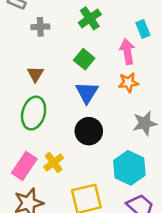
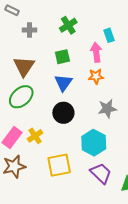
green square: (84, 59) -> (62, 57), turned 35
brown triangle: (35, 74) -> (24, 66), size x1.6
green ellipse: (34, 113) -> (21, 97), turned 30

